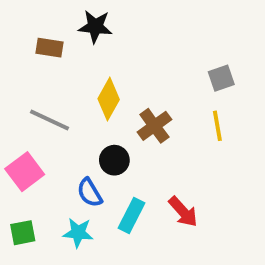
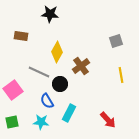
brown rectangle: (49, 48) -> (21, 36), moved
gray line: (49, 120) -> (39, 72), moved
yellow line: (217, 126) -> (121, 75), moved
red arrow: (183, 212) -> (108, 120), moved

